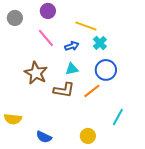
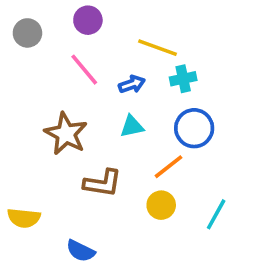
cyan cross: (100, 43) -> (183, 79), turned 32
brown L-shape: (64, 90) -> (103, 183), moved
yellow circle: (88, 136) -> (161, 205), moved

